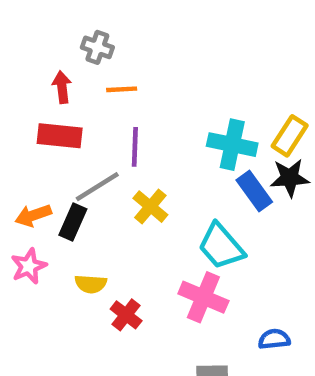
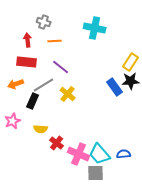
cyan cross: (232, 145) -> (95, 28), moved
purple line: (135, 147) -> (61, 67), turned -54
orange arrow: (33, 215) -> (16, 84), moved
cyan trapezoid: (221, 246) -> (100, 154), moved
pink cross: (203, 297) -> (79, 154), moved

